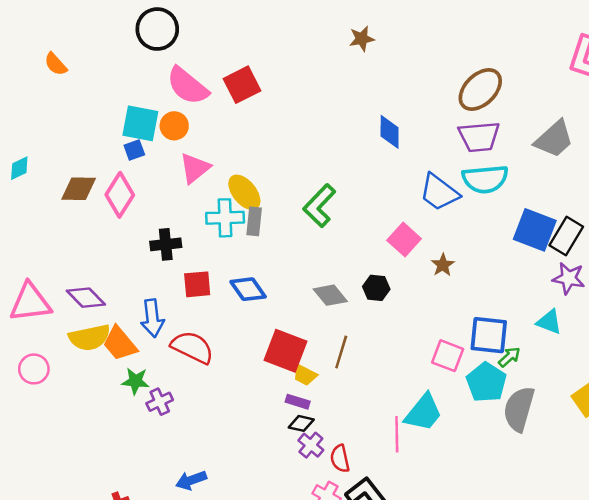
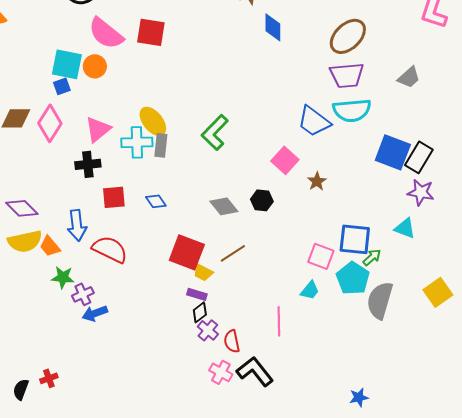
red square: (242, 85) -> (151, 32), turned 36
blue diamond: (390, 132) -> (273, 27), moved
gray trapezoid: (554, 139) -> (409, 77), size x0.7
pink triangle: (195, 168) -> (98, 129), moved
blue diamond: (248, 289) -> (156, 201), size x0.7
orange trapezoid: (120, 344) -> (50, 246), size x0.7
brown line: (341, 352) -> (233, 253), turned 40
cyan trapezoid: (423, 413) -> (310, 290), moved, size x0.6
black diamond: (301, 423) -> (200, 312), turned -50
blue arrow: (191, 480) -> (95, 313), moved

